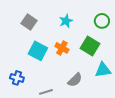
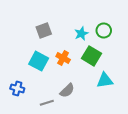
cyan star: (66, 21) -> (81, 34), moved
gray square: (29, 22) -> (44, 31), moved, turned 35
gray semicircle: (75, 80) -> (67, 91), moved

